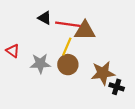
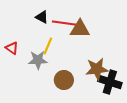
yellow line: (67, 47) -> (48, 46), moved
brown circle: (68, 65) -> (64, 80), moved
black cross: (117, 87) -> (110, 82), size x1.6

